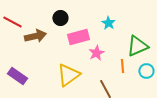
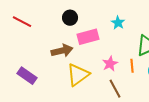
brown arrow: (35, 36) -> (62, 51), moved
pink star: (96, 53) -> (110, 64), moved

